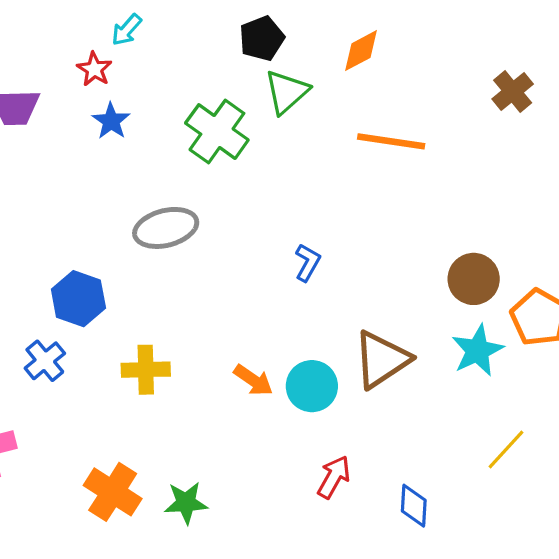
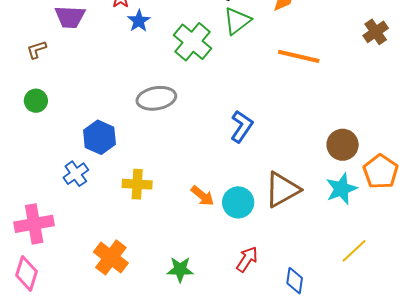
blue star: (111, 121) -> (139, 21), moved
blue L-shape: (308, 262) -> (242, 126), size x1.4
green star: (186, 503) -> (180, 269), moved

